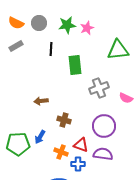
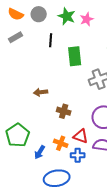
green star: (67, 25) -> (67, 16), turned 30
blue arrow: (40, 137) -> (40, 152), moved
green pentagon: (18, 144) -> (18, 135), turned -30

